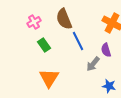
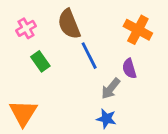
orange triangle: (49, 78) -> (23, 113), moved
blue star: (109, 86) -> (106, 119), moved

